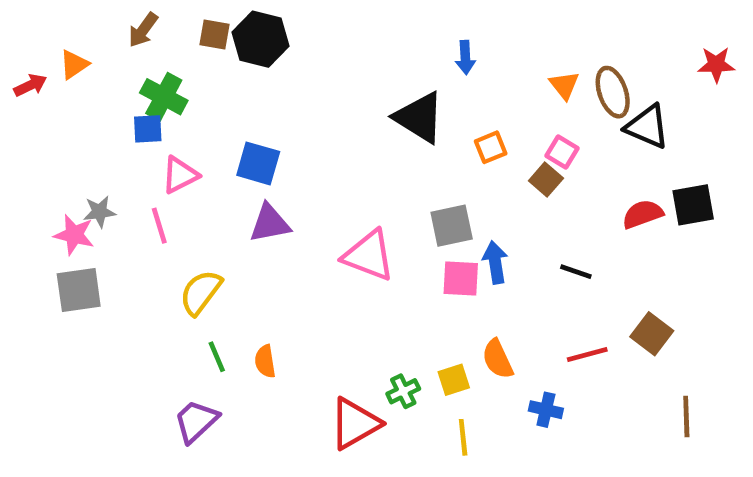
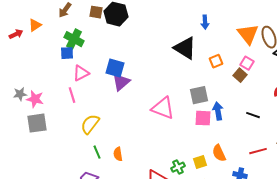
orange triangle: (564, 85) -> (248, 34), size x1.6
gray star: (99, 212) -> (20, 94), moved
purple triangle: (270, 223) -> (121, 82), moved, turned -30

